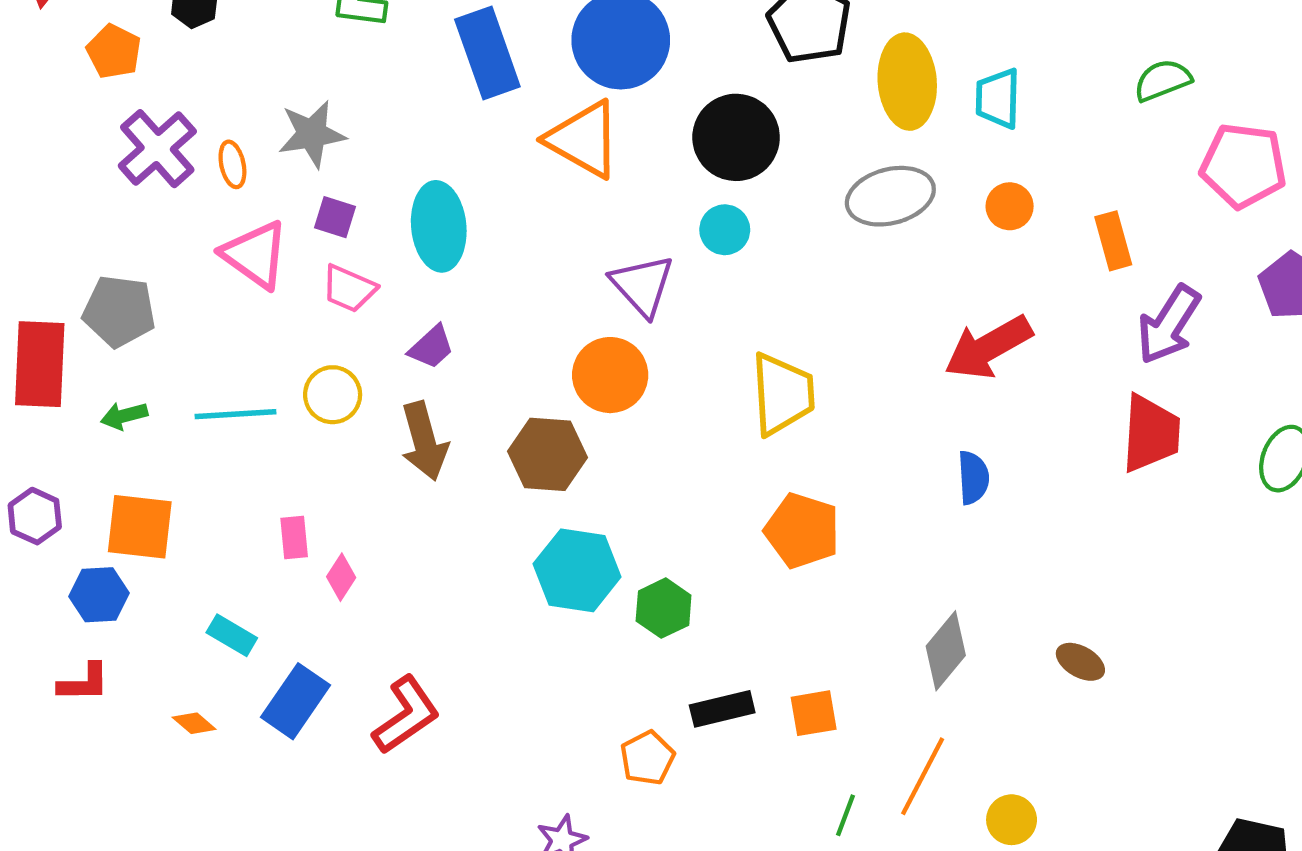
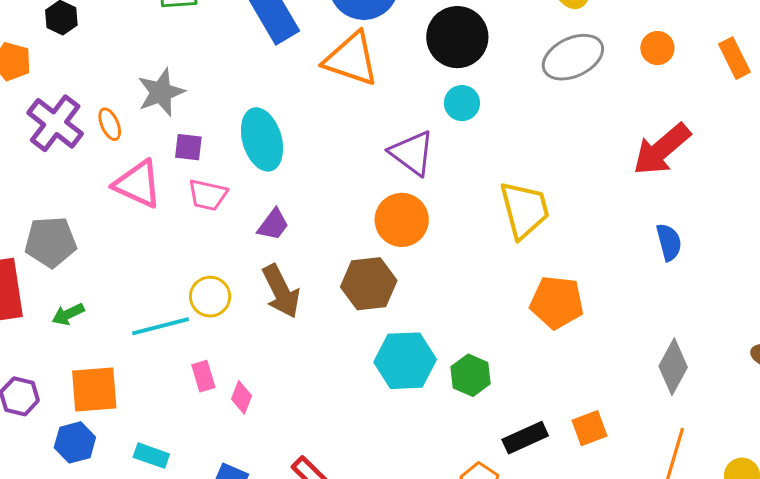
yellow circle: (333, 395) -> (210, 297), moved
cyan line: (236, 414) -> (161, 326), moved
cyan rectangle: (232, 635) -> (151, 456), moved

